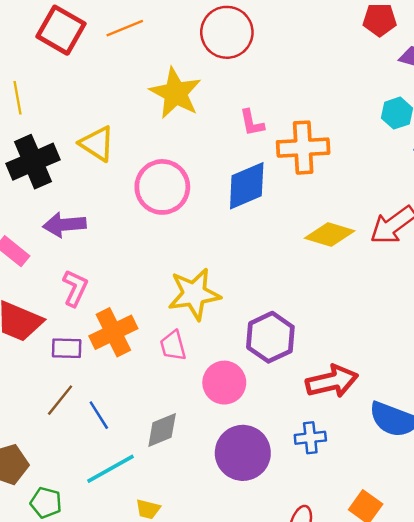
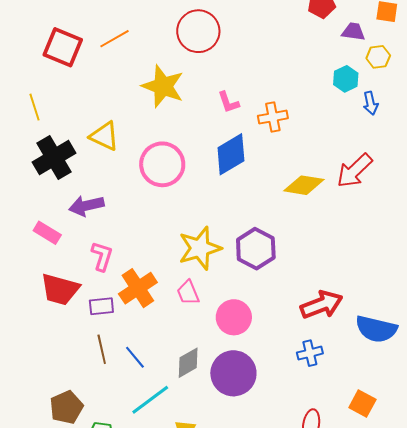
orange cross: (303, 148) -> (273, 117), size x0.7
purple hexagon: (270, 337) -> (256, 249), moved
brown line: (60, 400) -> (102, 349), turned -44
purple circle: (243, 453) -> (233, 373), moved

